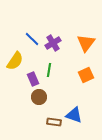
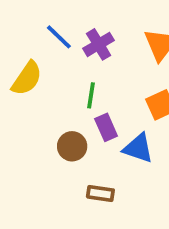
purple rectangle: (33, 79) -> (106, 127), moved
blue triangle: (74, 115) -> (138, 148), moved

